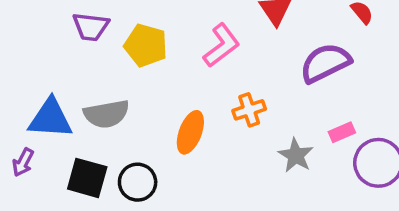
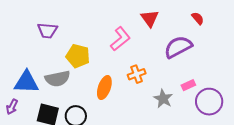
yellow pentagon: (146, 45) -> (78, 56), moved

